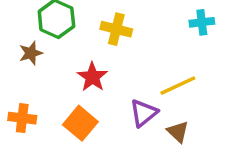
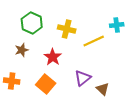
brown star: (31, 53) -> (22, 50), moved
yellow line: (178, 86) -> (94, 41), moved

